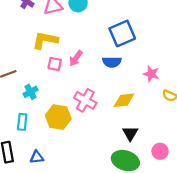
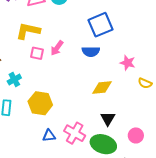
pink cross: (85, 100) -> (75, 133), moved
blue triangle: (37, 157) -> (49, 136), moved

